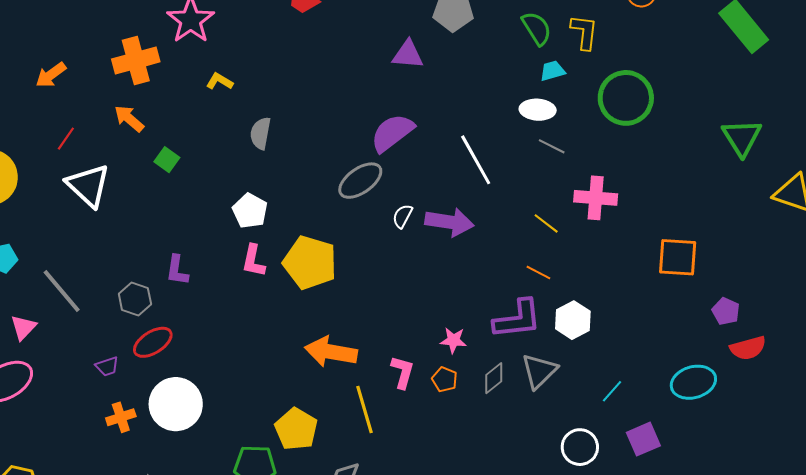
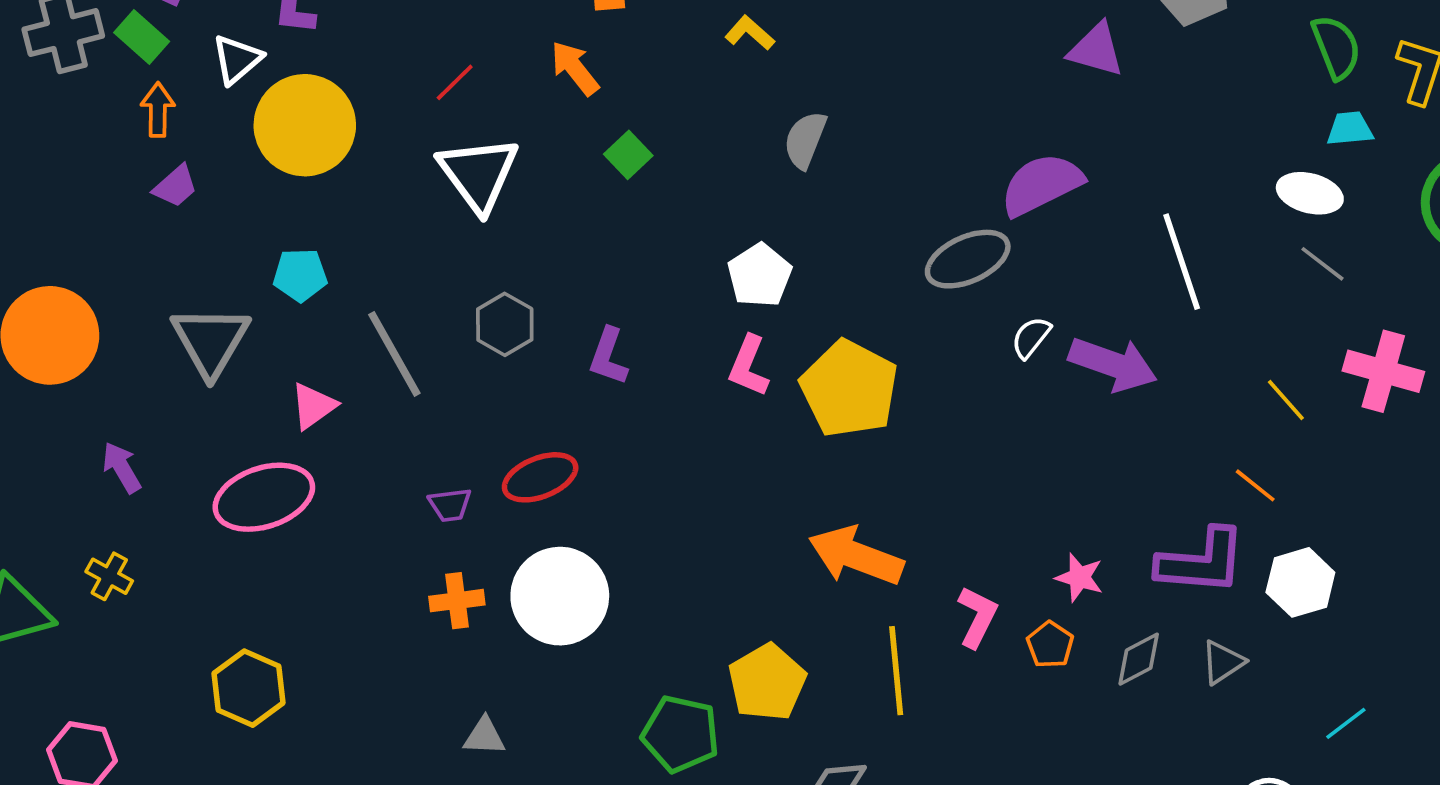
gray hexagon: (135, 299) -> (505, 324), moved
gray triangle: (539, 371) -> (1223, 662), size x0.7

